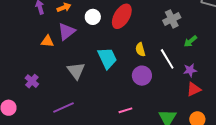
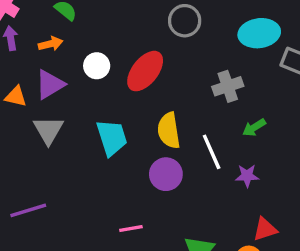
yellow semicircle: (140, 50) -> (169, 130), size x1.5
gray triangle: (76, 71) -> (48, 130), moved
red triangle: (194, 89) -> (265, 229), moved

